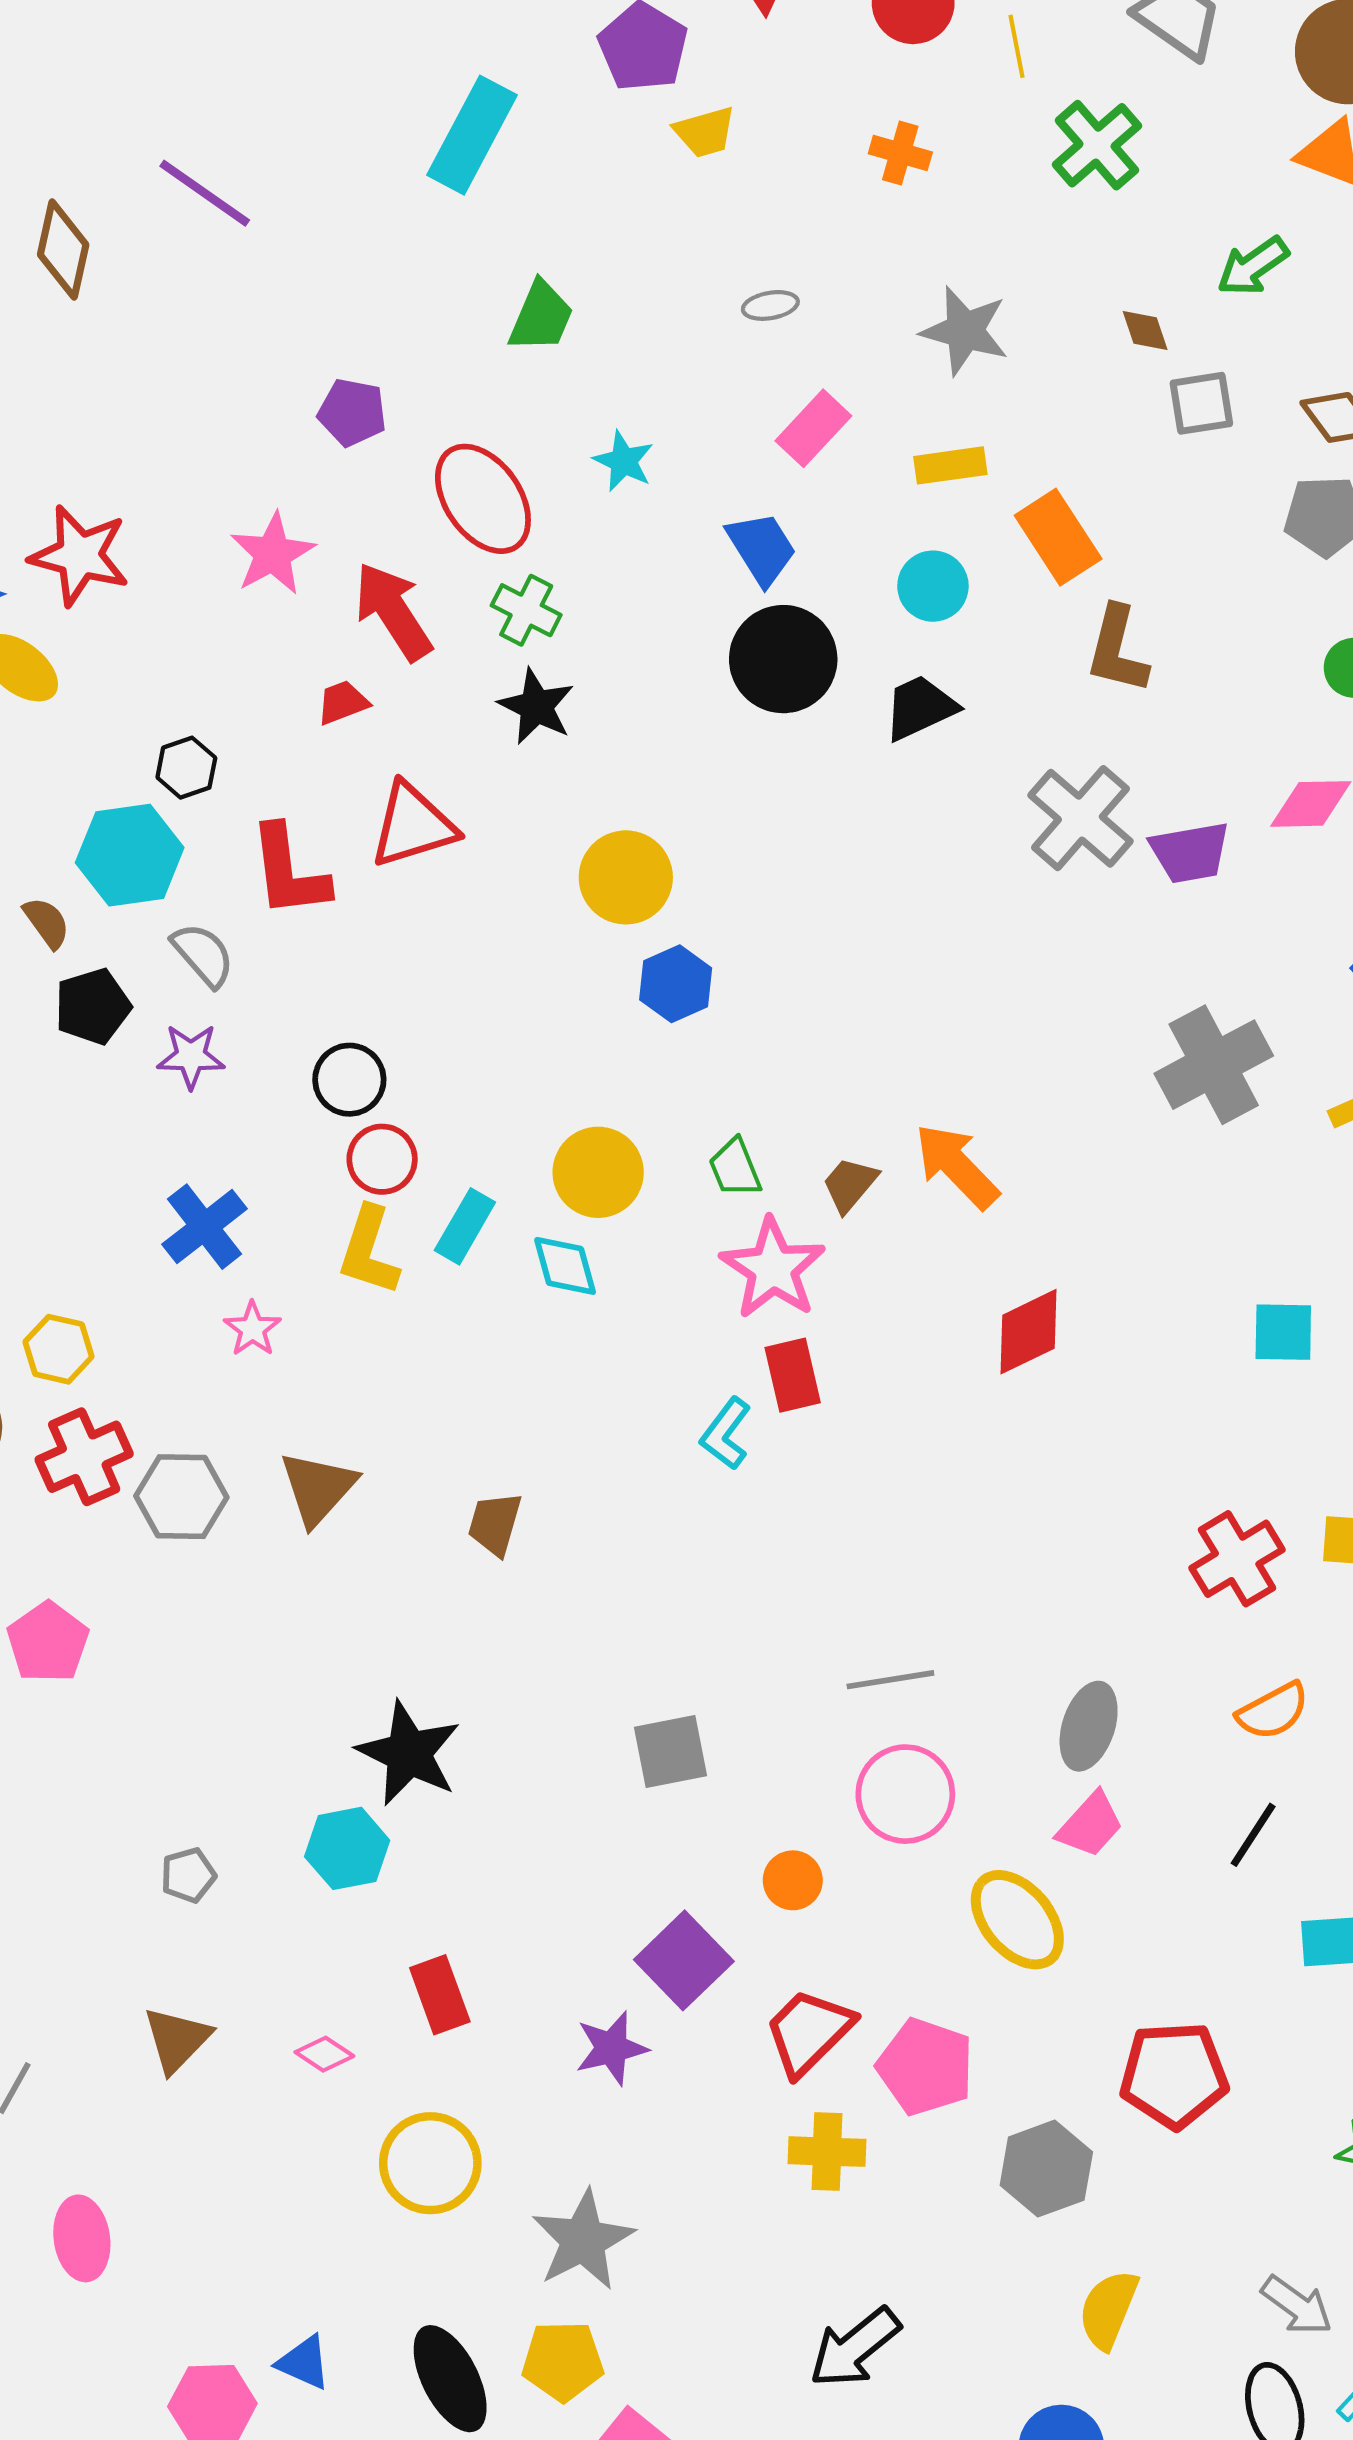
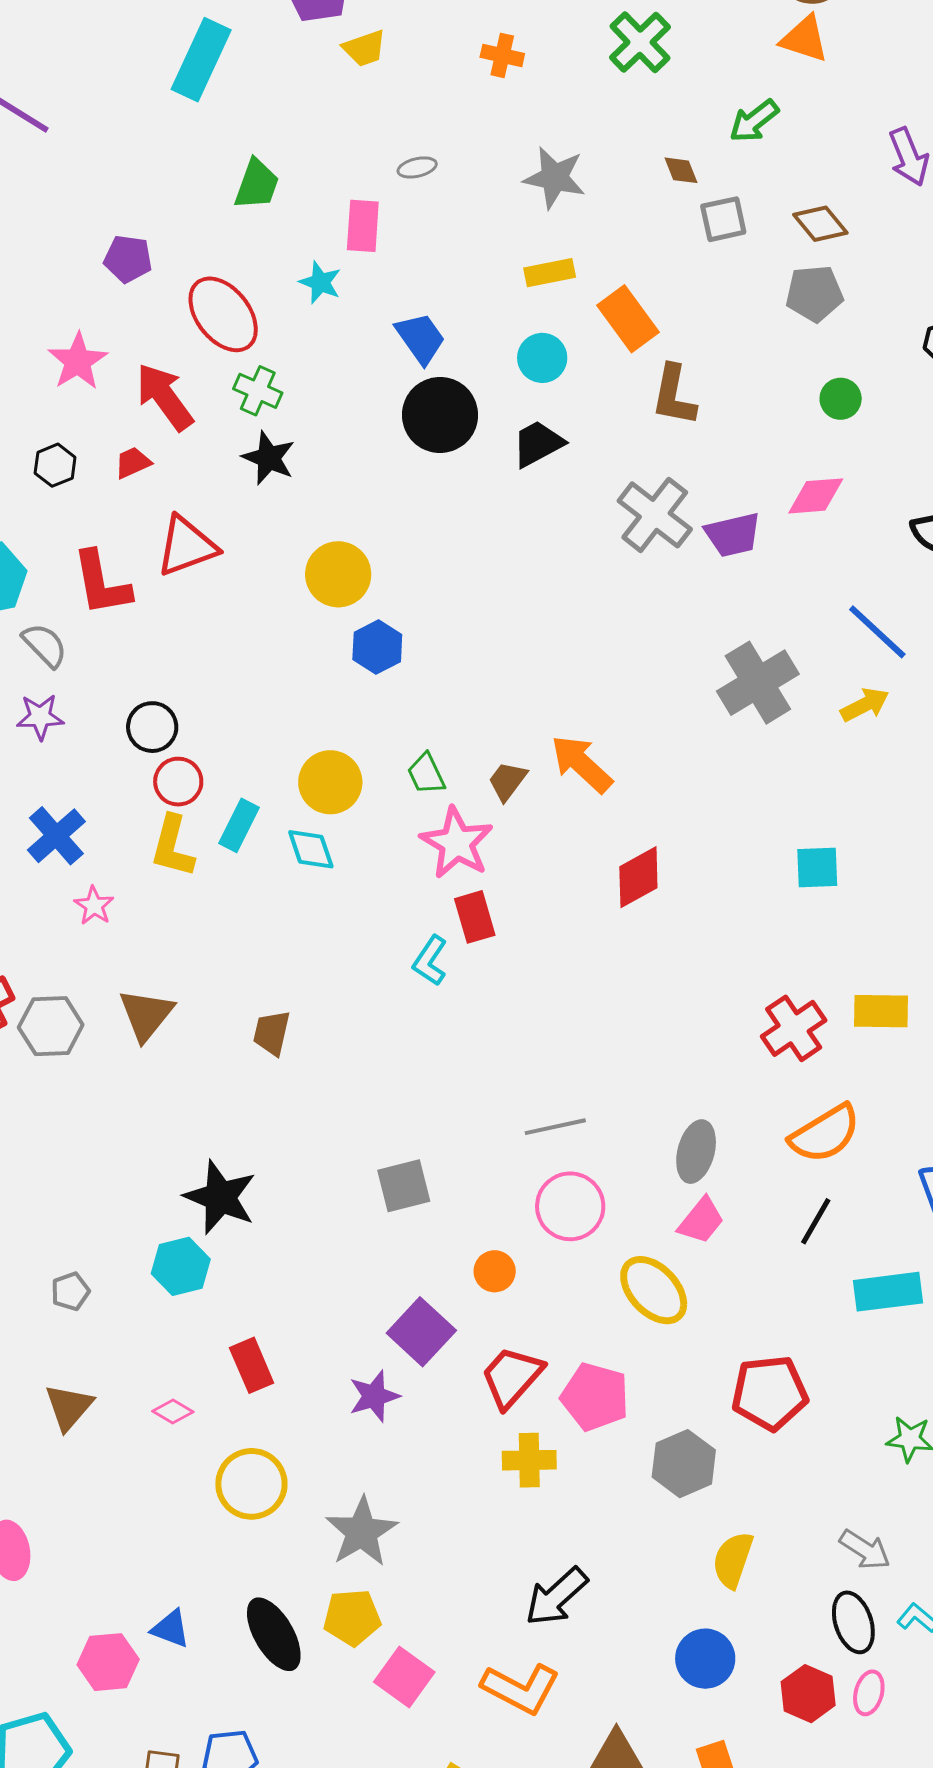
pink rectangle: (813, 428) -> (363, 226), moved, turned -36
black hexagon: (186, 768) -> (55, 465), moved
orange semicircle: (1273, 1711) -> (825, 1134), size x1.4

